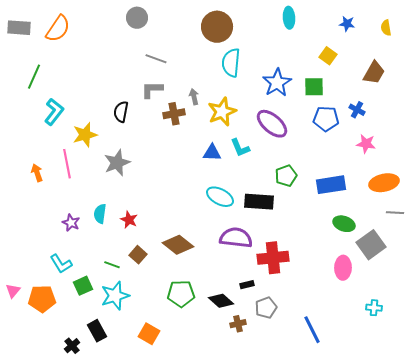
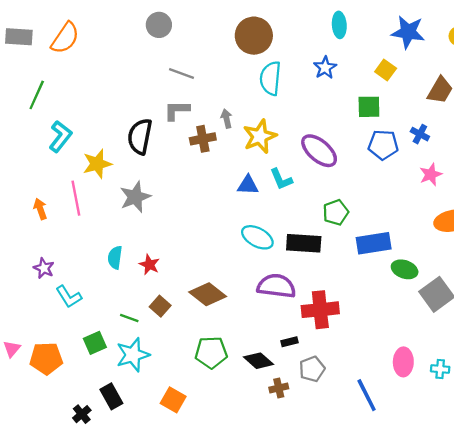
blue star: (347, 24) -> (408, 32), size x1.8
blue star: (277, 83) -> (325, 68), moved, size x0.7
black semicircle: (121, 112) -> (140, 136), size x1.4
pink star: (366, 144) -> (431, 174), turned -30
blue rectangle: (331, 185) -> (374, 243), moved
purple star: (71, 223) -> (44, 268), moved
cyan L-shape: (61, 264) -> (69, 297), moved
pink ellipse: (343, 268) -> (403, 362), moved

